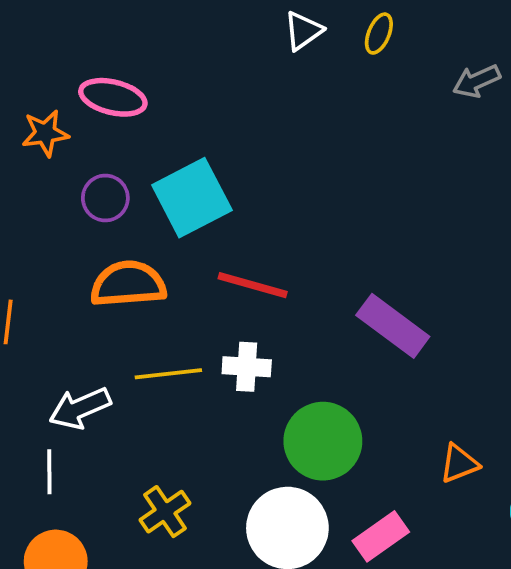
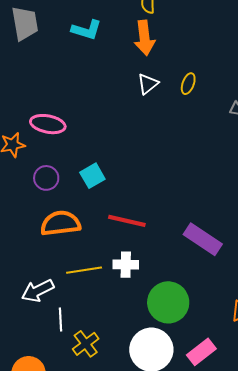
cyan square: (192, 198) -> (92, 176), size x0.6
white line: (49, 472) -> (61, 319), moved

